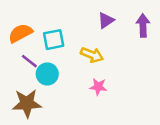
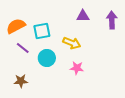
purple triangle: (106, 20) -> (83, 16), turned 32
cyan circle: (47, 74) -> (47, 58), moved
brown star: (27, 103) -> (21, 81), size x0.6

